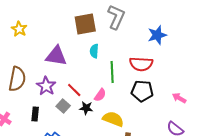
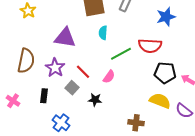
green line: (112, 72) -> (121, 54), turned 65
black pentagon: (142, 91) -> (165, 73), moved
black star: (86, 108) -> (95, 100), moved
yellow semicircle: (113, 119) -> (160, 101), moved

